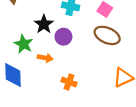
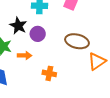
brown ellipse: (107, 35) -> (77, 41), moved

